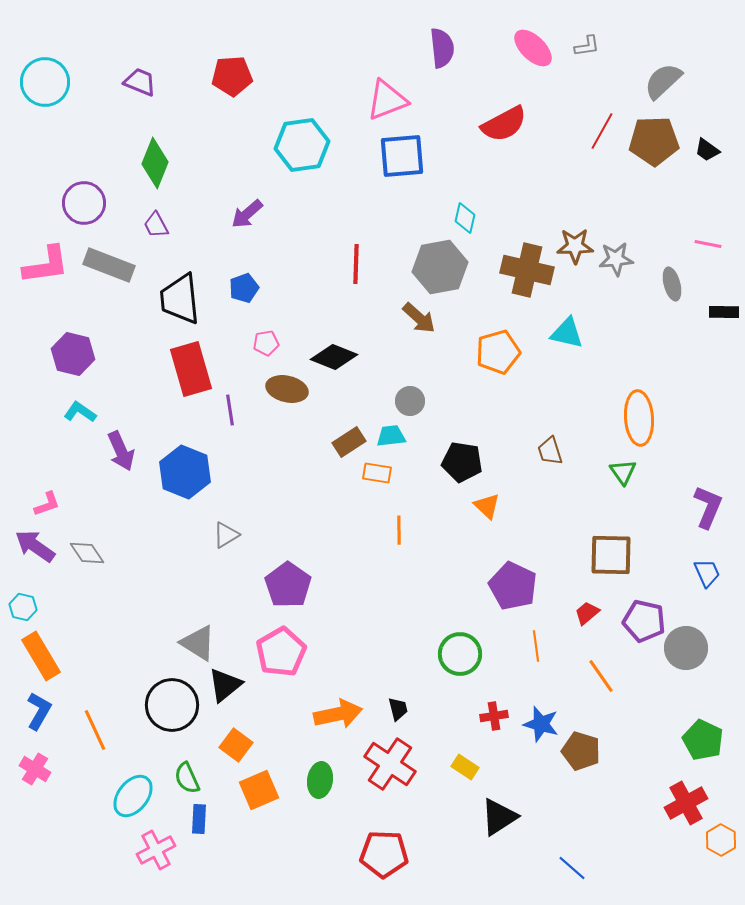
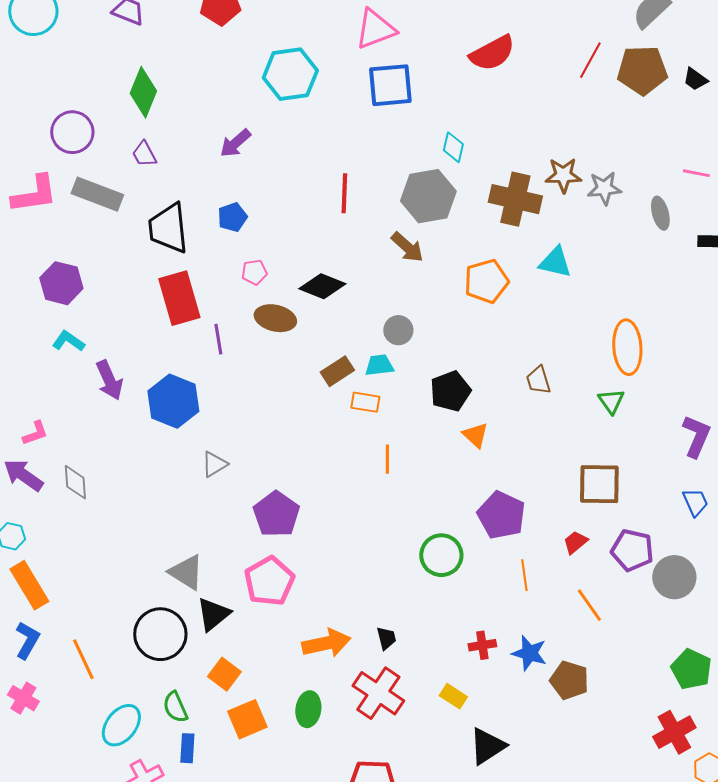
black pentagon: (462, 462) -> (450, 391), turned -30
gray diamond: (87, 553) -> (75, 482), turned 30
green circle: (460, 654) -> (441, 555), moved

